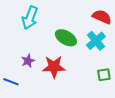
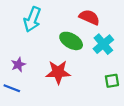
red semicircle: (102, 17) -> (89, 17), moved
purple star: (28, 61) -> (18, 65), moved

